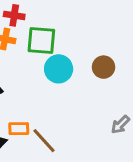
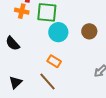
orange rectangle: (19, 129) -> (54, 61), moved, turned 32

